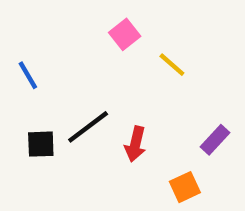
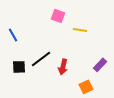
pink square: (125, 34) -> (58, 16), turned -32
yellow line: (172, 65) -> (80, 30), turned -32

